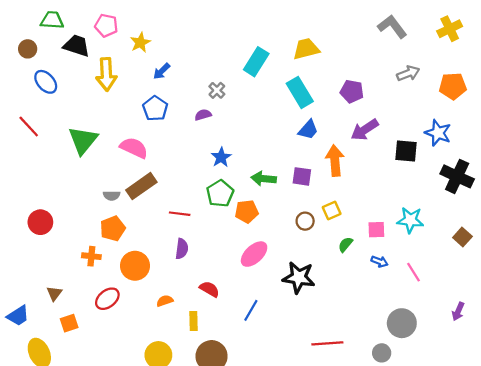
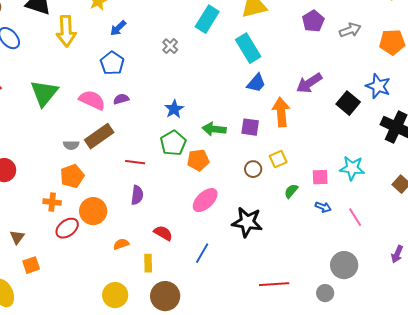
purple pentagon: (352, 91) -> (313, 21), moved, turned 30
purple semicircle: (203, 115) -> (121, 99), moved
black square: (406, 151) -> (348, 103), turned 35
red ellipse: (107, 299) -> (67, 228), moved

